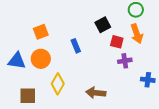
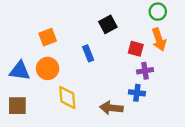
black square: (103, 25) -> (108, 24), moved
blue cross: (148, 80) -> (137, 93), moved
yellow diamond: (58, 84) -> (67, 97), turned -35
brown square: (28, 96) -> (17, 106), moved

